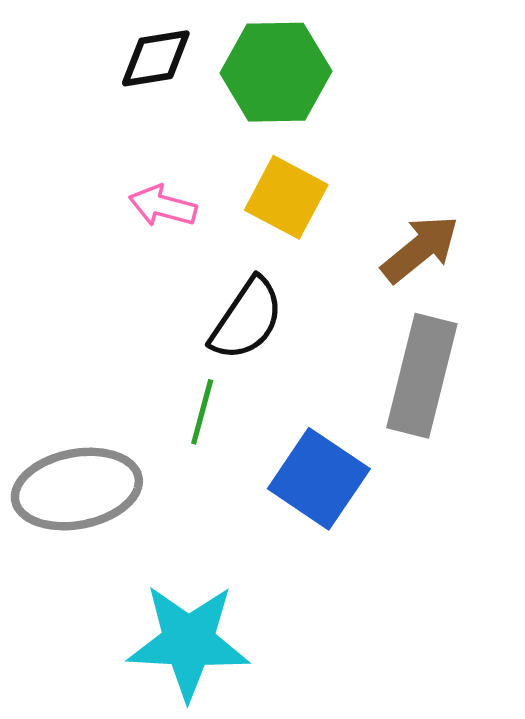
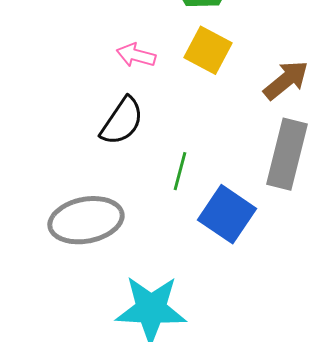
black semicircle: (247, 319) -> (122, 121), moved
green line: (202, 412) -> (180, 171), moved

